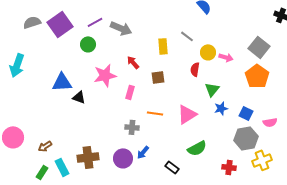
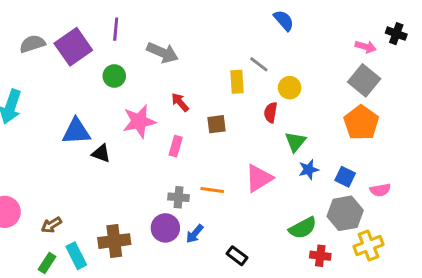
purple line: (95, 22) -> (116, 29), moved, turned -56
yellow rectangle: (163, 46) -> (237, 82), moved
pink arrow: (226, 57) -> (366, 47), moved
orange line: (155, 113) -> (212, 190), moved
green semicircle: (197, 148) -> (303, 228), moved
purple circle: (123, 158) -> (165, 228), moved

